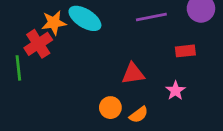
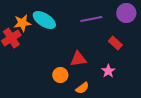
red rectangle: (185, 51) -> (115, 43), turned 48
orange circle: (110, 108) -> (60, 75), moved

